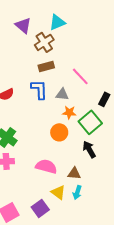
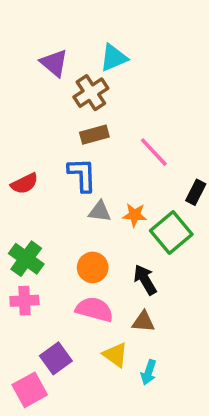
gray triangle: (62, 94) -> (100, 211), moved
orange circle: (59, 132) -> (93, 267), moved
black arrow: (89, 149) -> (145, 280), moved
cyan arrow: (77, 192) -> (149, 372), moved
purple square: (40, 208) -> (56, 358), moved

